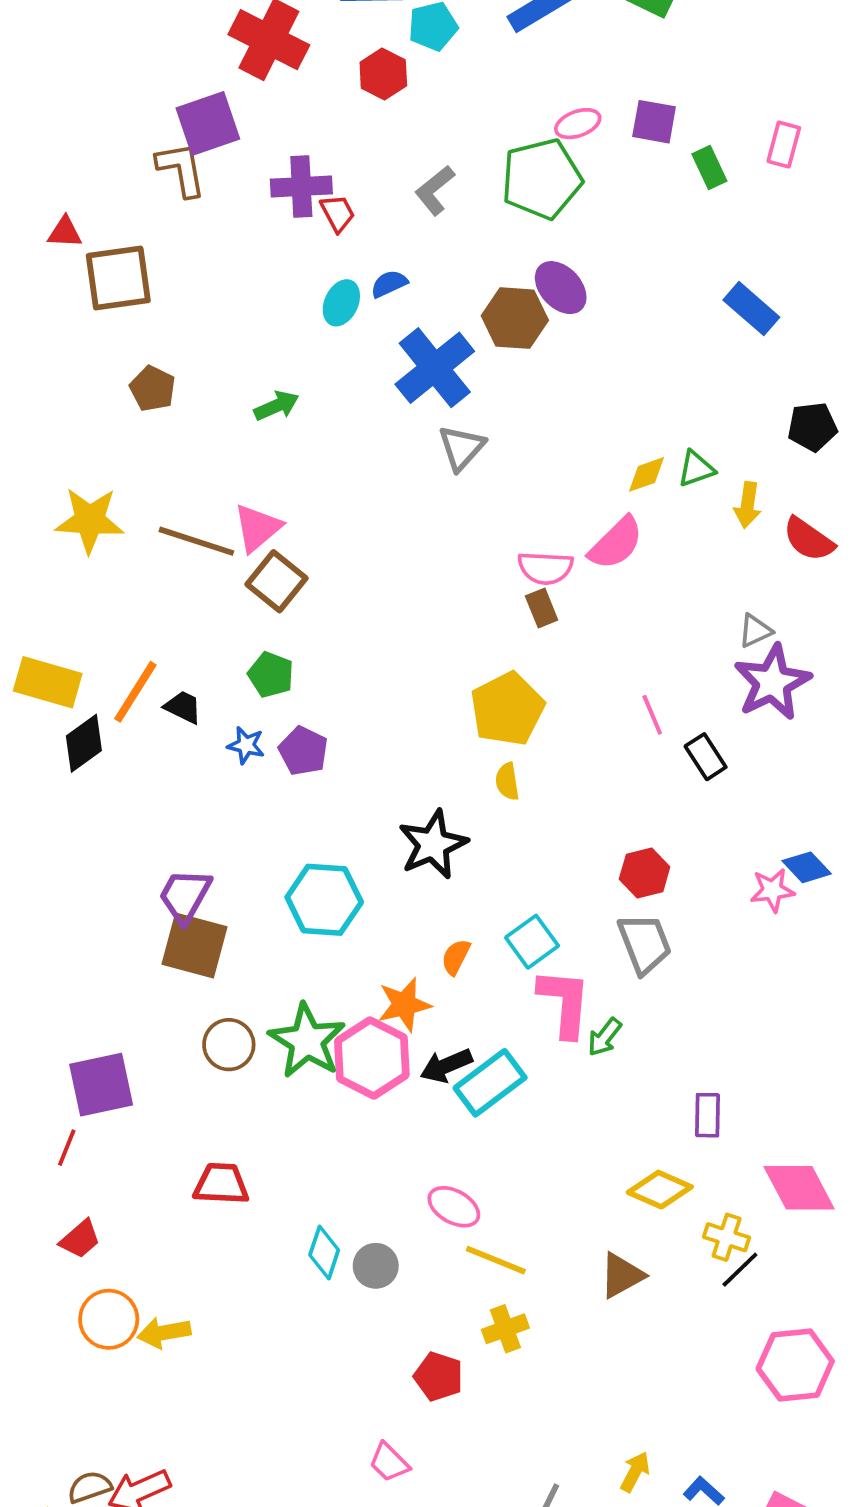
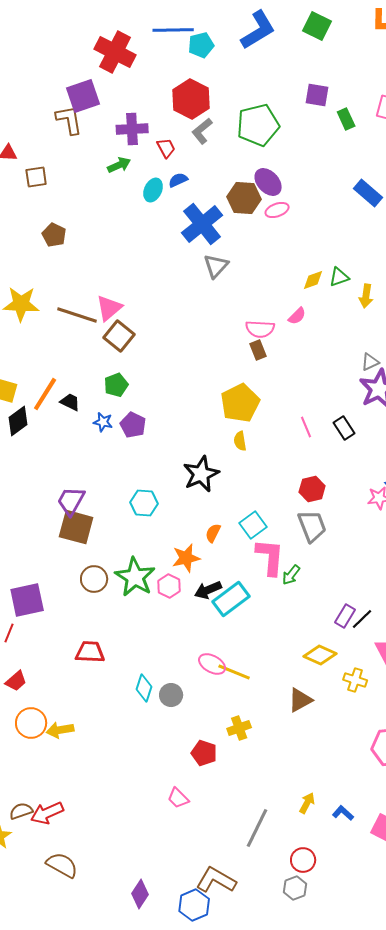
red hexagon: (383, 74) -> (191, 99), moved, size x1.5
pink ellipse: (578, 124) -> (277, 210), moved
red trapezoid: (338, 213) -> (166, 148), moved
brown square: (118, 278) -> (36, 177), size x0.6
green arrow: (277, 406) -> (119, 165), moved
pink semicircle: (616, 543) -> (297, 316), size x0.6
green pentagon: (271, 675) -> (116, 385), turned 30
pink line: (652, 715) -> (306, 427), moved
cyan hexagon: (324, 900) -> (144, 503), size x0.7
pink hexagon: (372, 1058) -> (169, 586), size x0.6
purple rectangle: (708, 1115) -> (345, 616), turned 30
yellow line: (496, 1260) -> (234, 672), moved
black line: (740, 1270) -> (362, 619), moved

